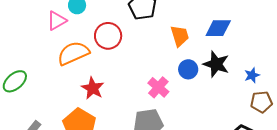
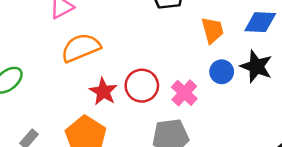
red circle: (108, 36) -> (142, 86), moved

